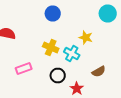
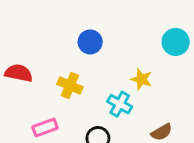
yellow cross: (51, 48) -> (70, 85), moved

